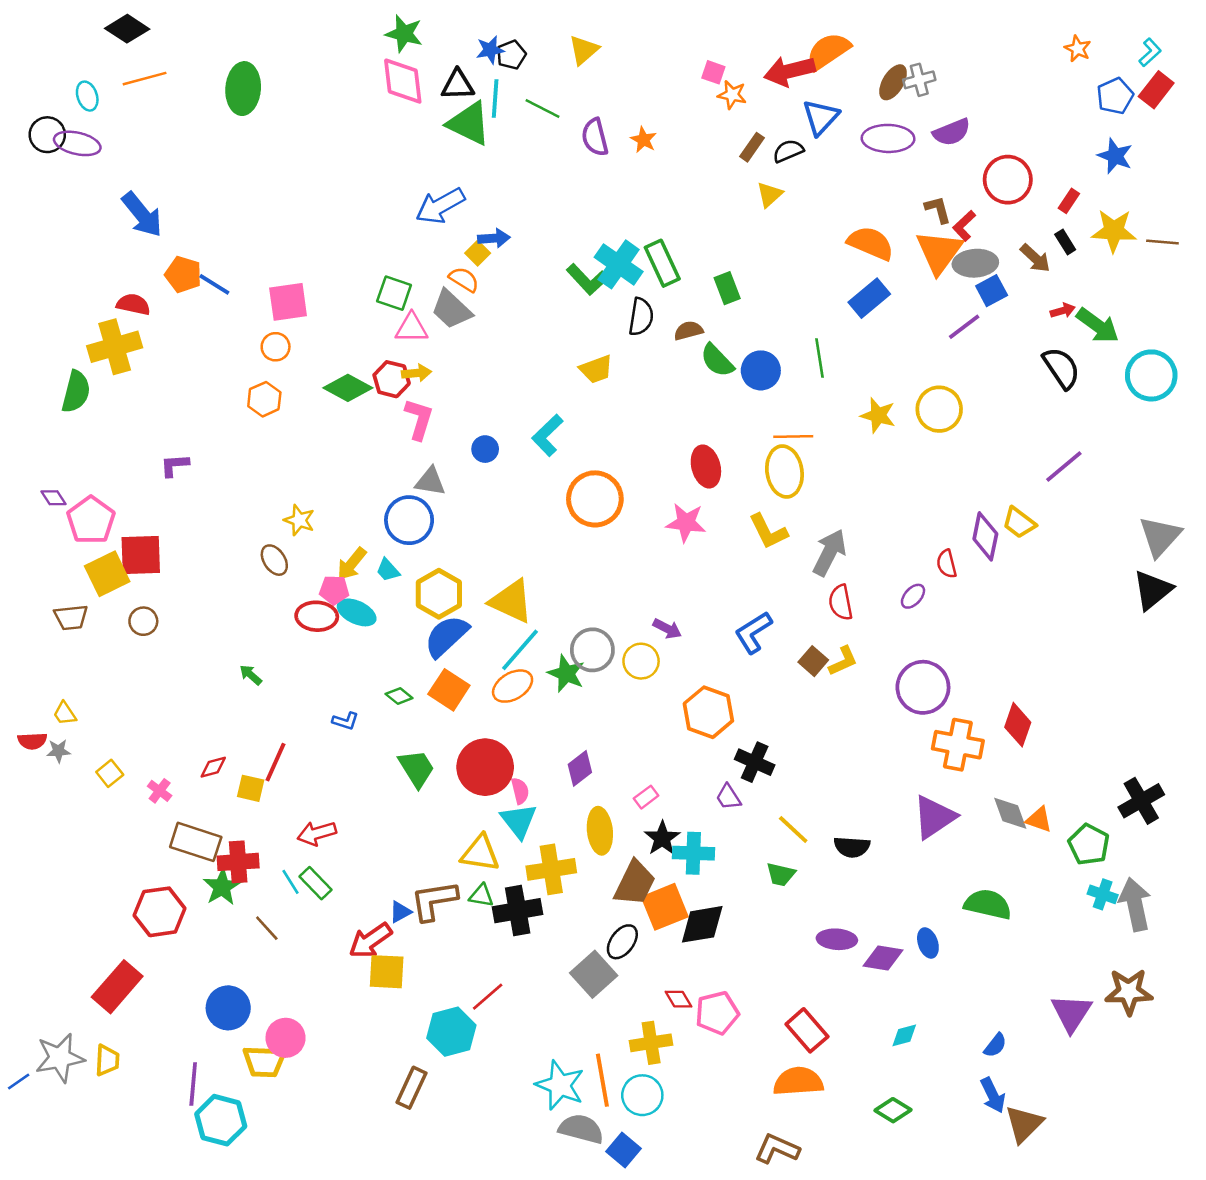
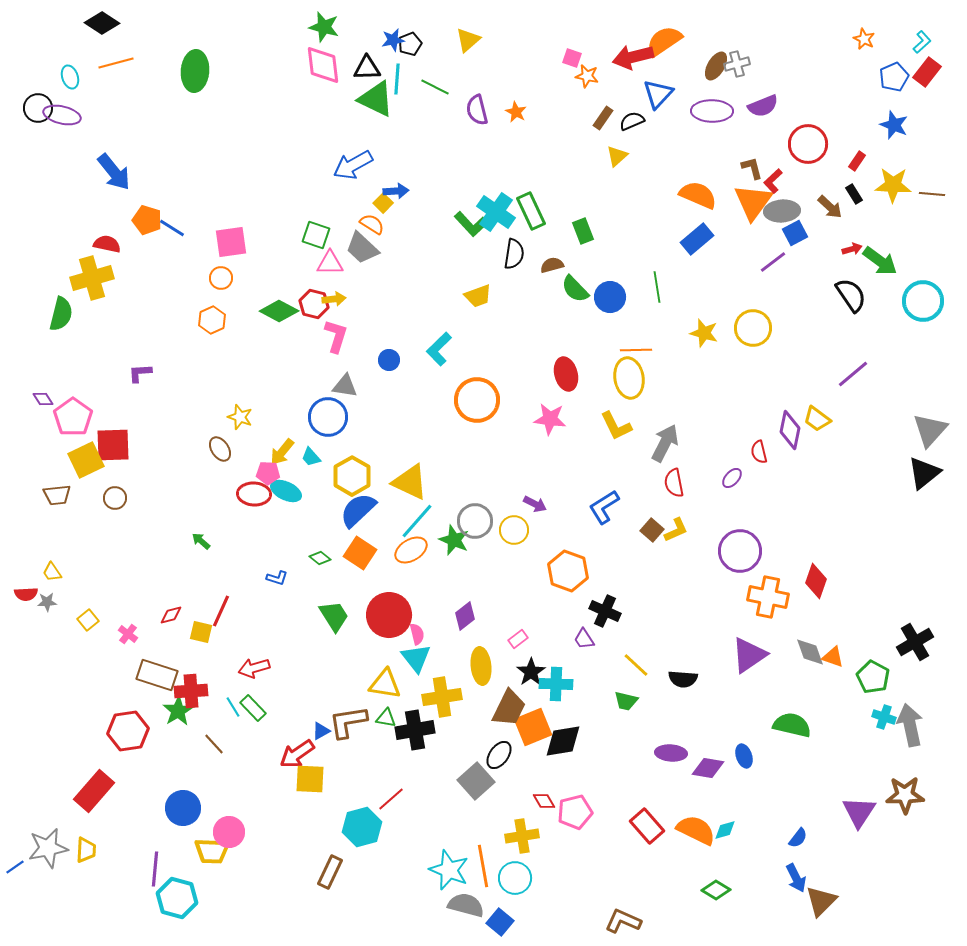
orange semicircle: (798, 1081) -> (696, 830), moved, turned 30

